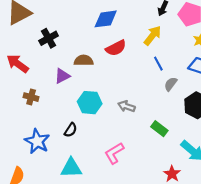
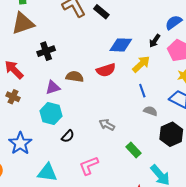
blue diamond: (106, 19) -> (121, 45), moved
gray semicircle: (171, 84) -> (150, 111), turned 64
brown cross: (31, 97) -> (13, 97), moved
cyan hexagon: (90, 103) -> (51, 113), moved
black semicircle: (71, 130) -> (68, 136), moved

